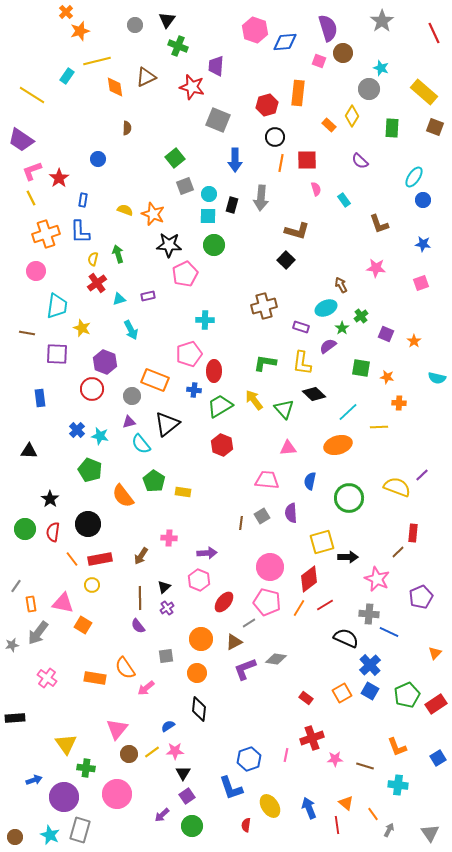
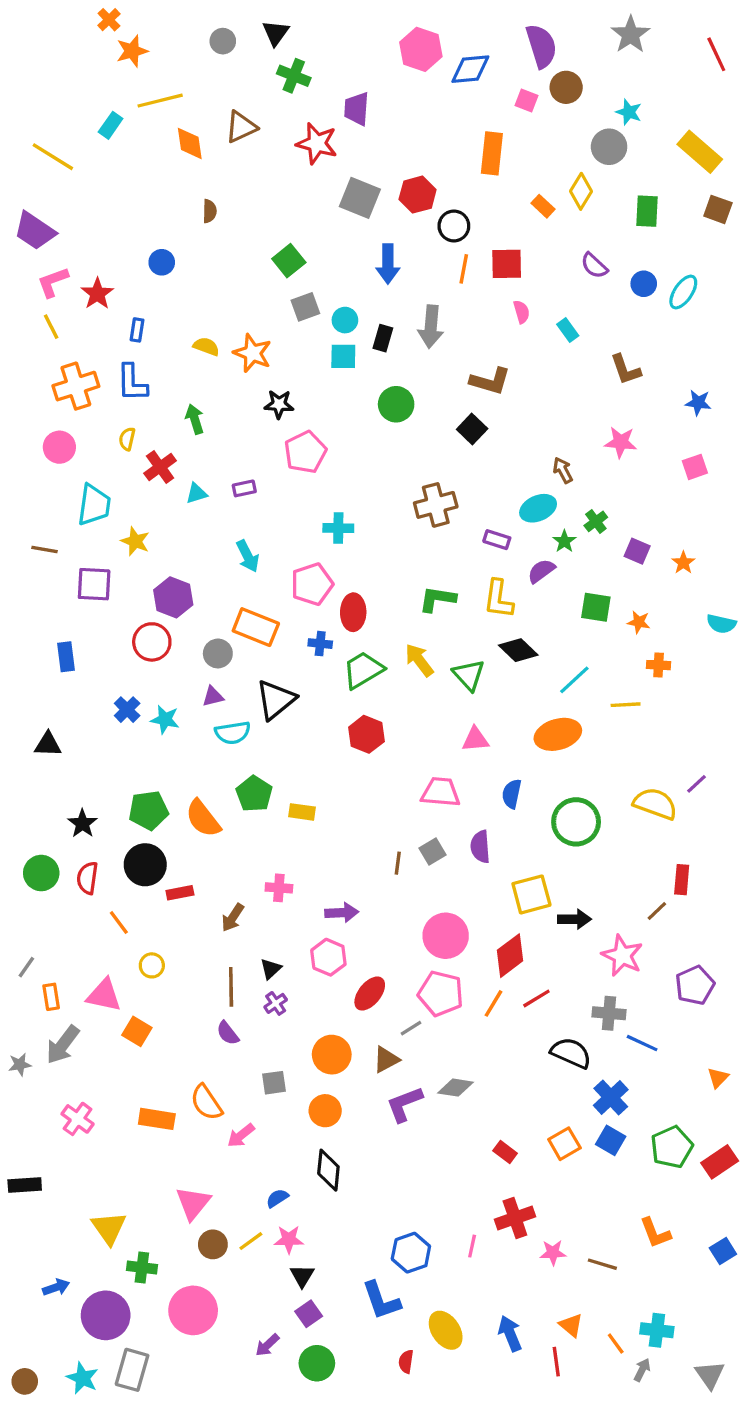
red hexagon: (267, 105) -> (418, 195), moved
blue circle: (423, 200) -> (644, 284), moved
black star: (169, 245) -> (279, 404), size x0.7
green circle: (214, 245) -> (396, 404), moved
yellow semicircle: (93, 259) -> (127, 439), moved
cyan arrow: (131, 330) -> (248, 556), moved
cyan semicircle: (141, 444) -> (233, 733), turned -60
green pentagon: (90, 470) -> (149, 810), moved, turned -30
red rectangle: (100, 559) -> (180, 893), moved, size x0.7
cyan cross: (398, 785) -> (657, 1330), moved

